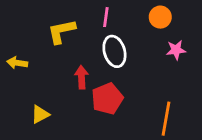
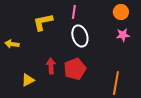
orange circle: (160, 17) -> (121, 12), moved
red arrow: (82, 77) -> (51, 66), moved

